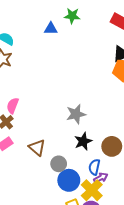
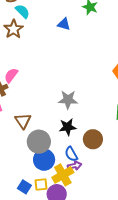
blue triangle: (51, 29) -> (64, 24), moved
gray circle: (59, 164) -> (39, 142), size x1.5
blue semicircle: (94, 167) -> (71, 154), turned -56

